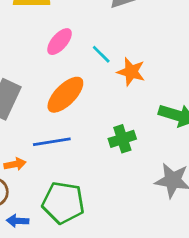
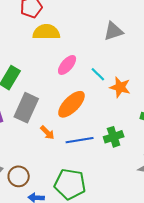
blue line: (52, 142) -> (80, 140), moved
orange arrow: (15, 164) -> (47, 133), moved, turned 56

